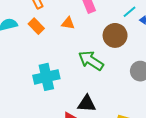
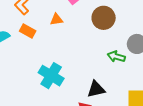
green arrow: (91, 61) -> (116, 57), moved, size x0.7
cyan cross: (46, 77) -> (51, 76), turned -30

